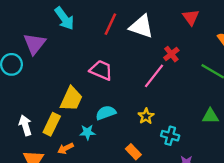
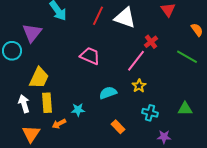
yellow trapezoid: (71, 99) -> (39, 78), moved
cyan semicircle: (106, 113) -> (108, 93), moved
yellow star: (146, 116) -> (139, 86), moved
green triangle: (210, 116) -> (185, 109), moved
yellow rectangle: (52, 124) -> (47, 103), turned -30

